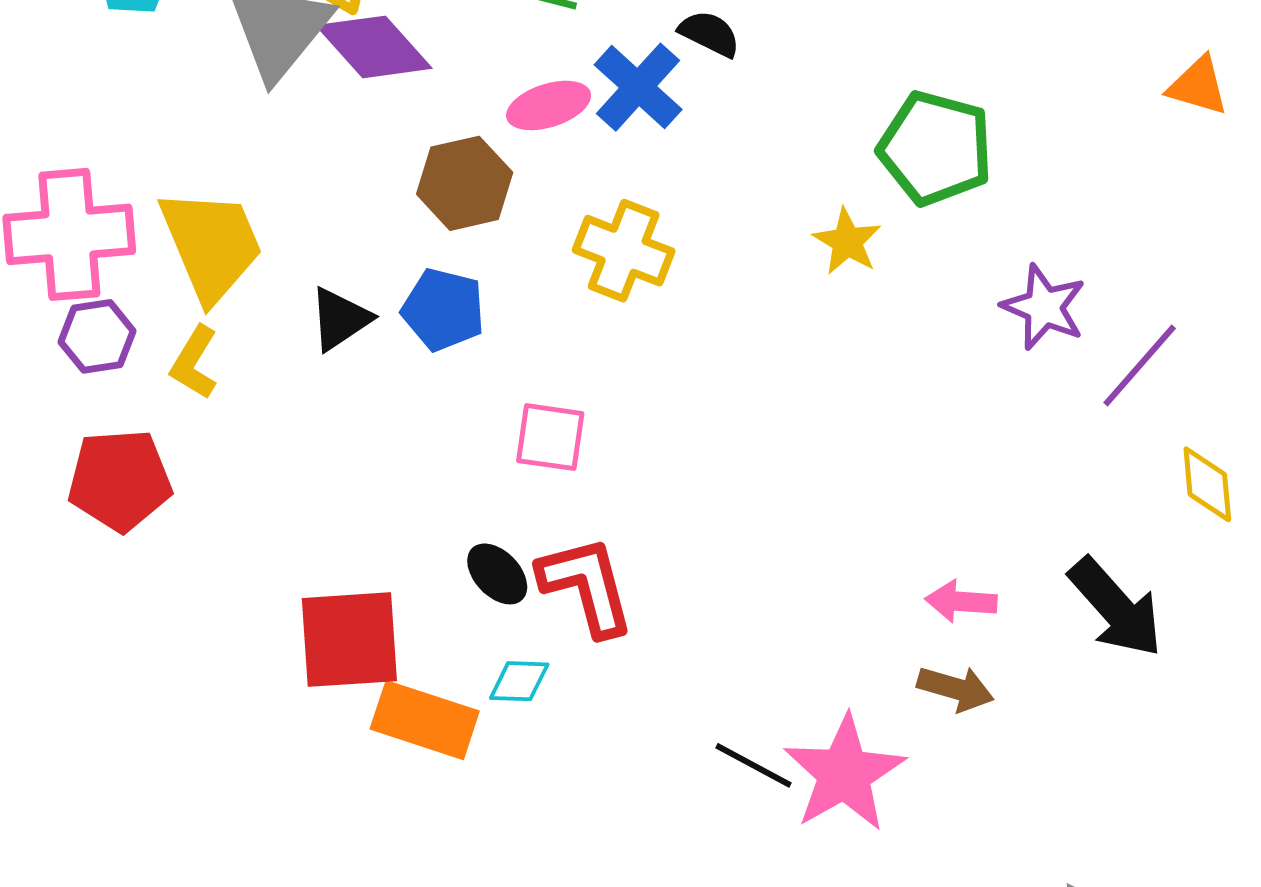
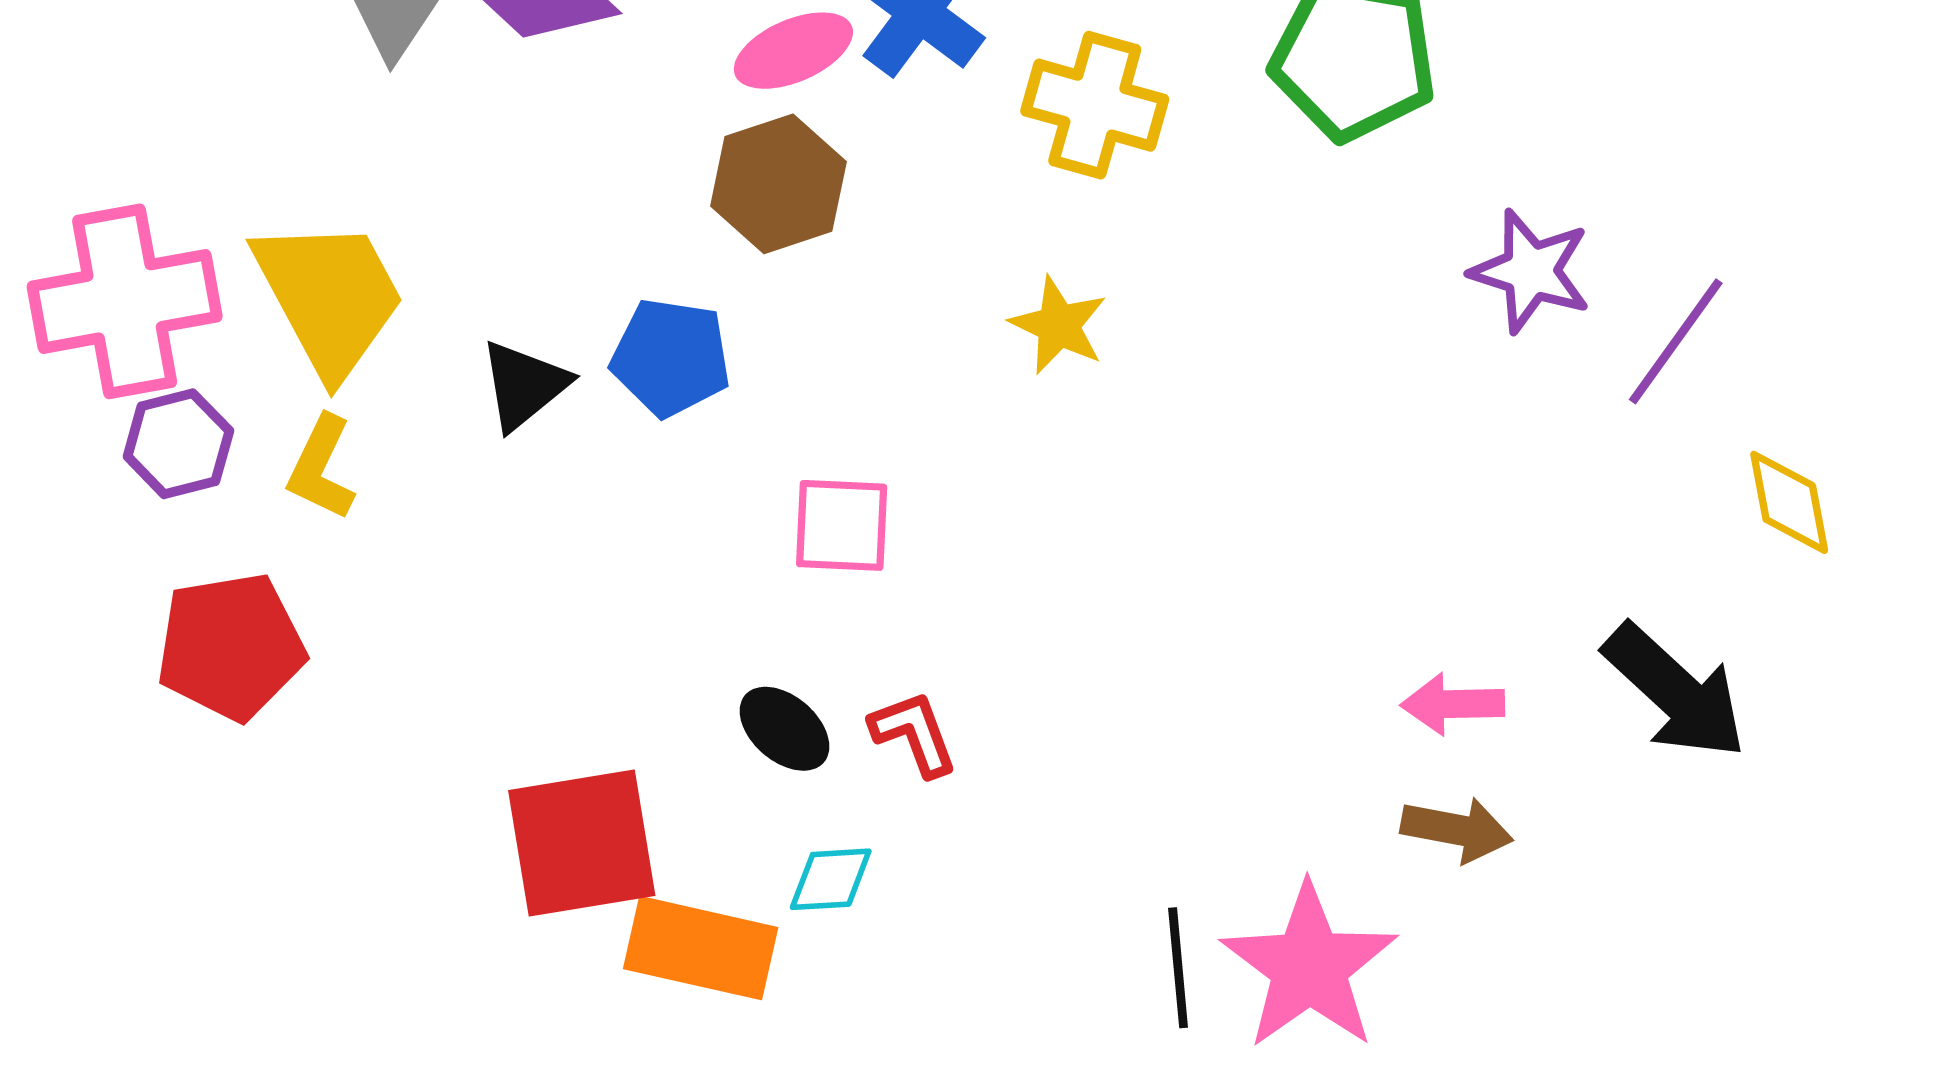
brown hexagon: (465, 183) -> (778, 184), moved
yellow star: (847, 241) -> (1059, 325), moved
yellow cross: (624, 251) -> (1095, 105), moved
red L-shape: (586, 586) -> (914, 733), size x0.6
black line: (754, 765) -> (1178, 968), turned 62

